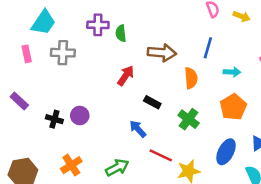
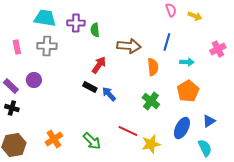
cyan trapezoid: (44, 22) -> (45, 18), moved, turned -115
black rectangle: (152, 102) -> (90, 87), moved
purple circle: (80, 116) -> (34, 80), moved
black cross: (54, 119) -> (12, 108), moved
blue arrow: (138, 129) -> (109, 94), moved
green arrow: (117, 167) -> (92, 141), turned 72

